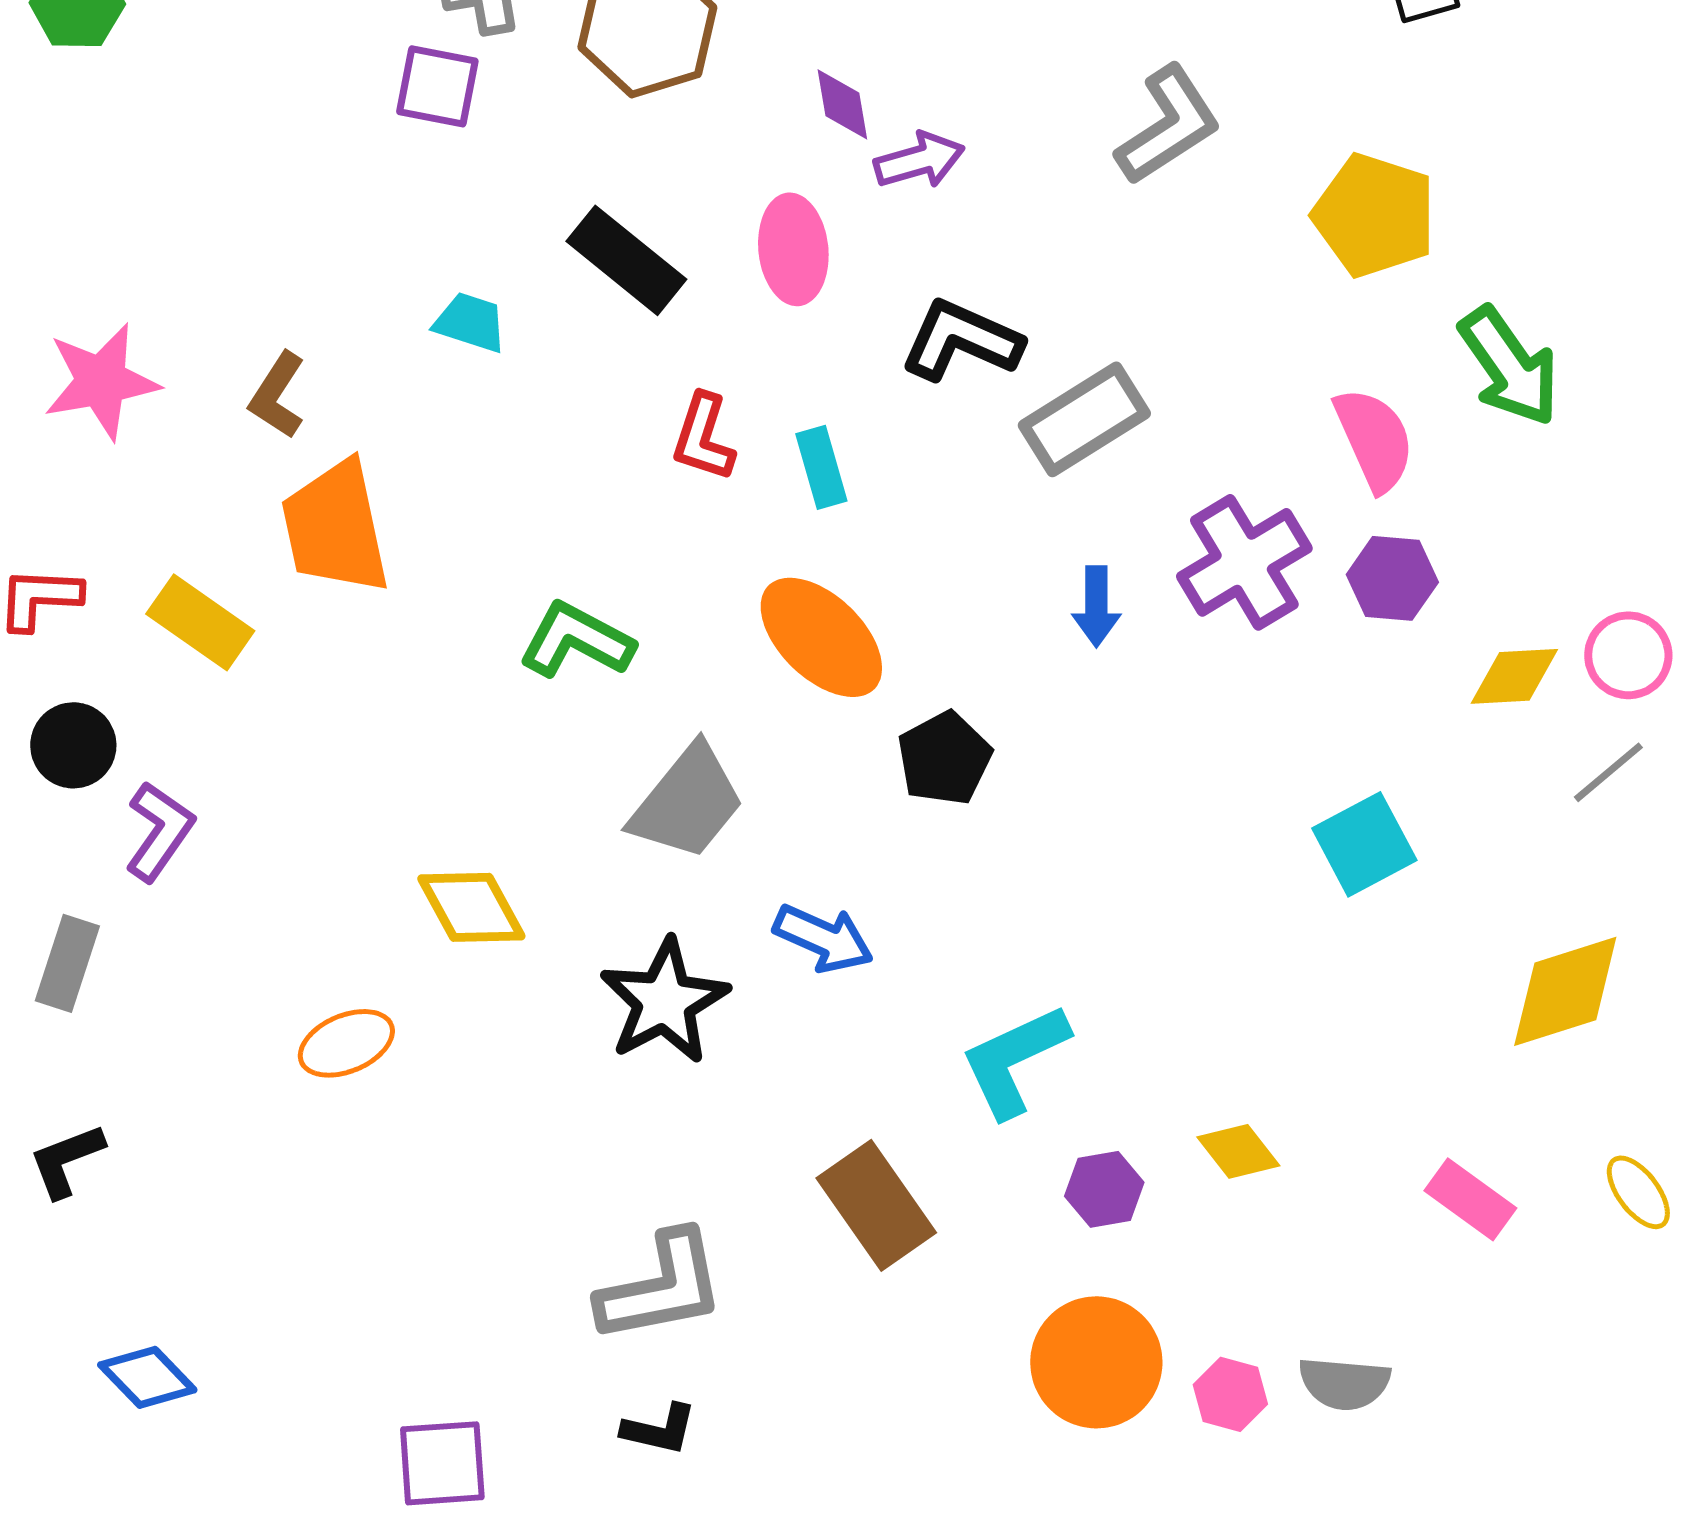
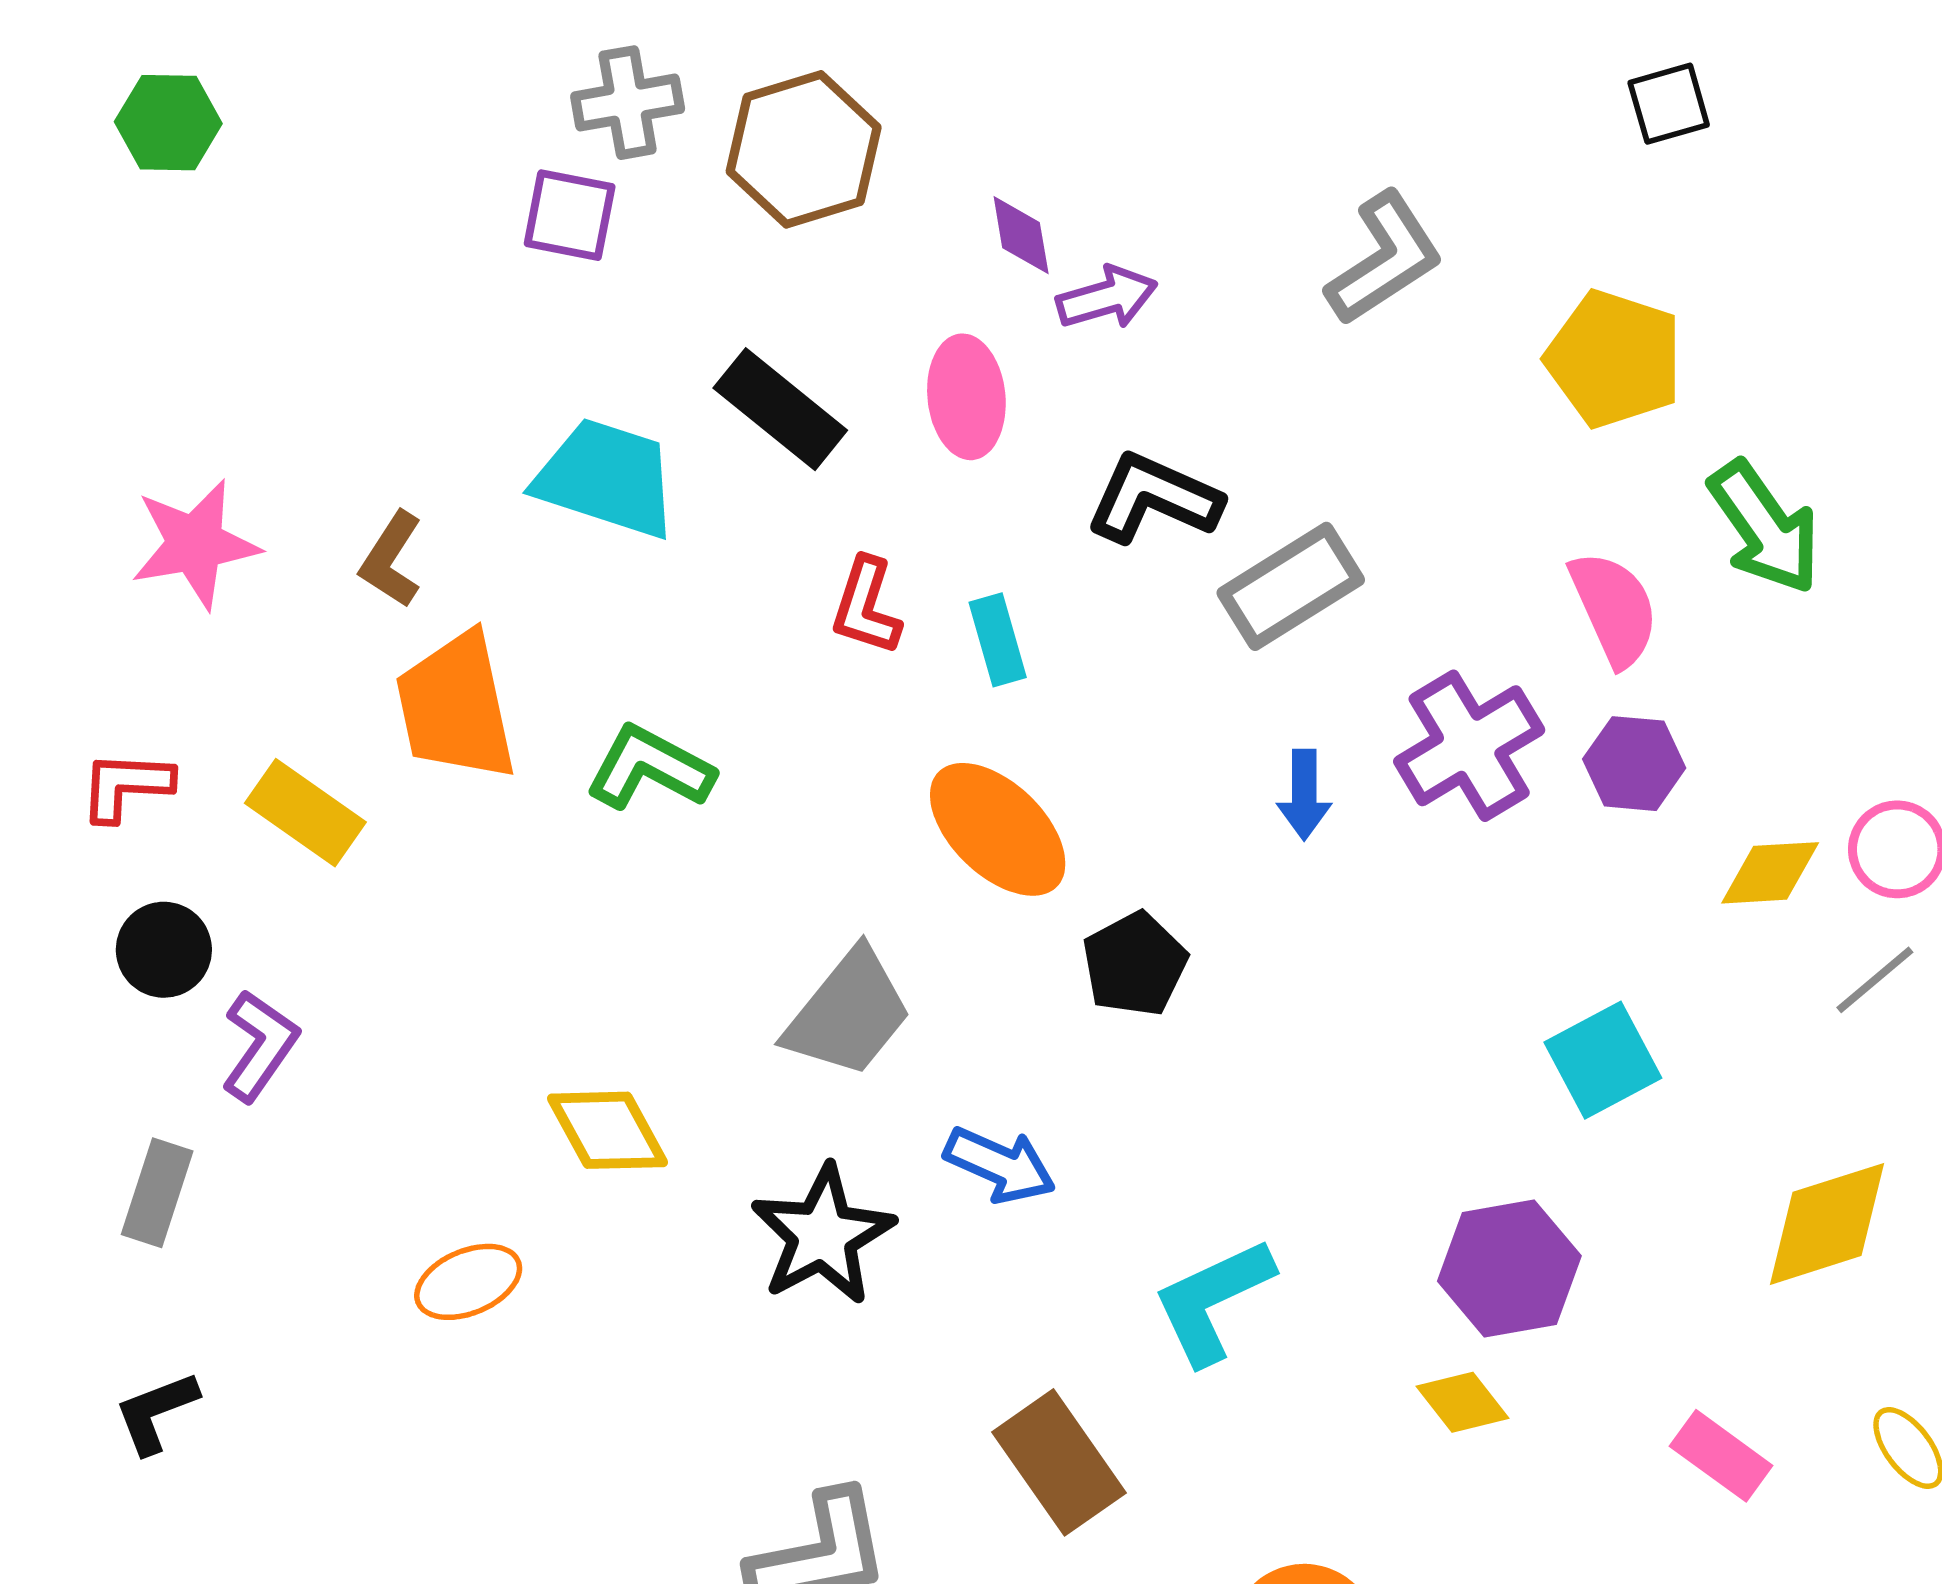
cyan trapezoid: (470, 322) -> (606, 478), size x1.8
green L-shape: (576, 640) -> (650, 768), moved
purple hexagon: (1104, 1189) -> (1509, 1269), moved, size x1.6

